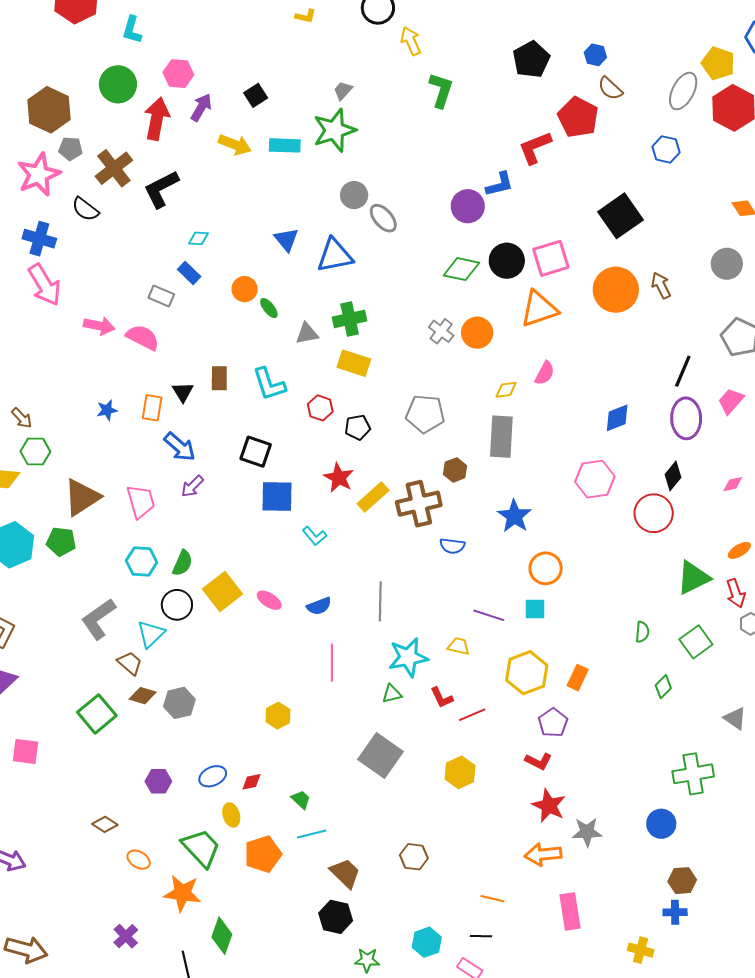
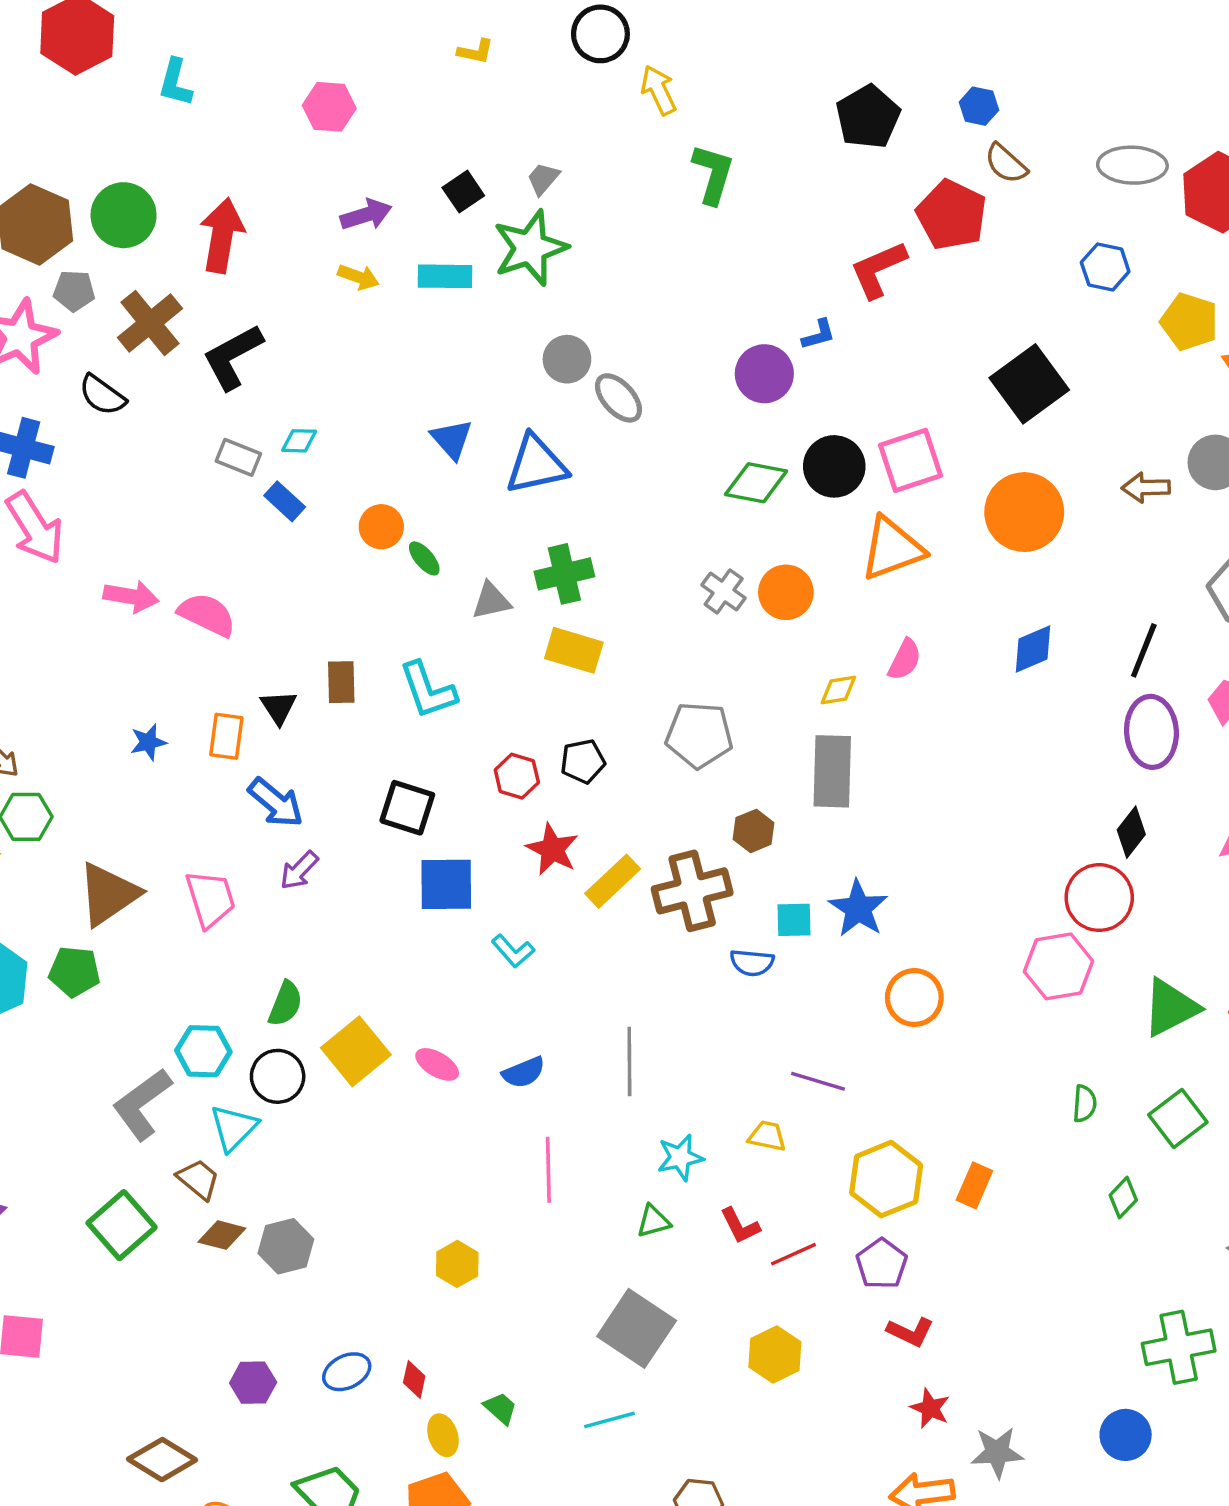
yellow pentagon: (718, 63) -> (1189, 322), moved
pink hexagon: (178, 74) -> (329, 107), moved
green circle: (118, 84) -> (124, 215), moved
gray ellipse: (683, 91) -> (1132, 165), turned 66
black square: (256, 95) -> (463, 192), moved
purple arrow: (201, 107) -> (366, 215), moved, turned 44
yellow arrow: (235, 145) -> (358, 277), size x0.7
blue L-shape: (500, 184) -> (818, 335), size x0.7
brown arrow: (661, 285) -> (1146, 488), moved, turned -64
gray rectangle: (161, 296) -> (238, 457), moved
red hexagon: (320, 408) -> (517, 776), moved
blue diamond: (617, 418) -> (1033, 649), moved
pink hexagon: (595, 479) -> (1059, 966), moved
cyan hexagon: (142, 562) -> (203, 1051), moved
cyan square: (535, 609) -> (794, 920), moved
cyan star: (408, 657) -> (680, 1157), size x0.7
green square: (97, 714) -> (122, 1225), moved
purple pentagon: (553, 723) -> (882, 1264), moved
red diamond: (252, 782) -> (414, 1379), turned -65
red star: (549, 806) -> (930, 1408), size x0.7
yellow ellipse: (231, 815) -> (443, 1435), moved
brown diamond: (105, 824) -> (162, 1460), size x1.5
cyan line: (312, 834) -> (609, 1420), moved

